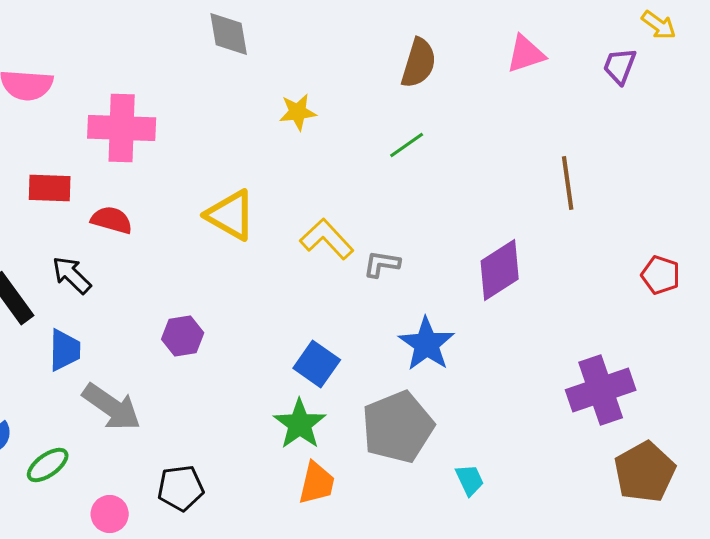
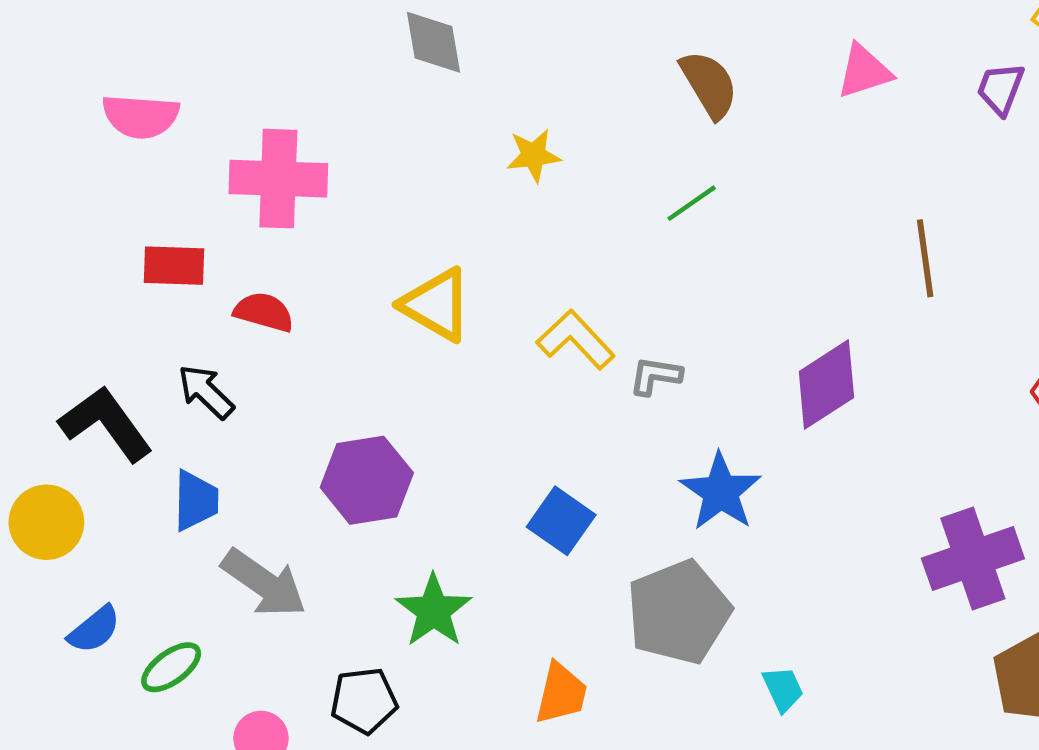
brown semicircle: (419, 63) -> (709, 84), turned -48
purple hexagon: (183, 336) -> (367, 480), size x1.5
green star: (300, 424) -> (434, 611), moved

